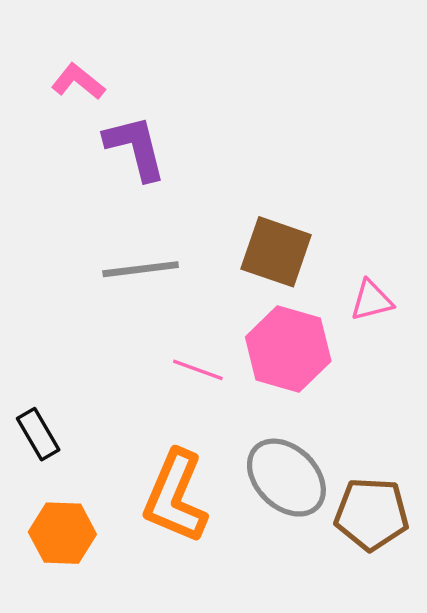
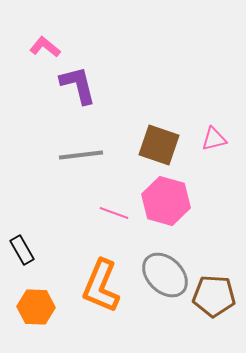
pink triangle: (372, 300) -> (214, 139), moved

